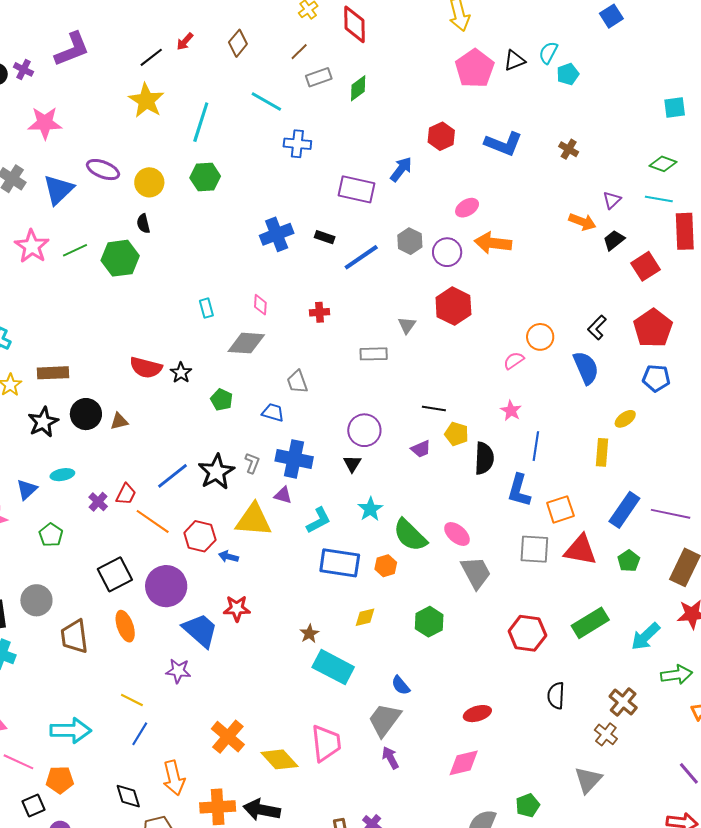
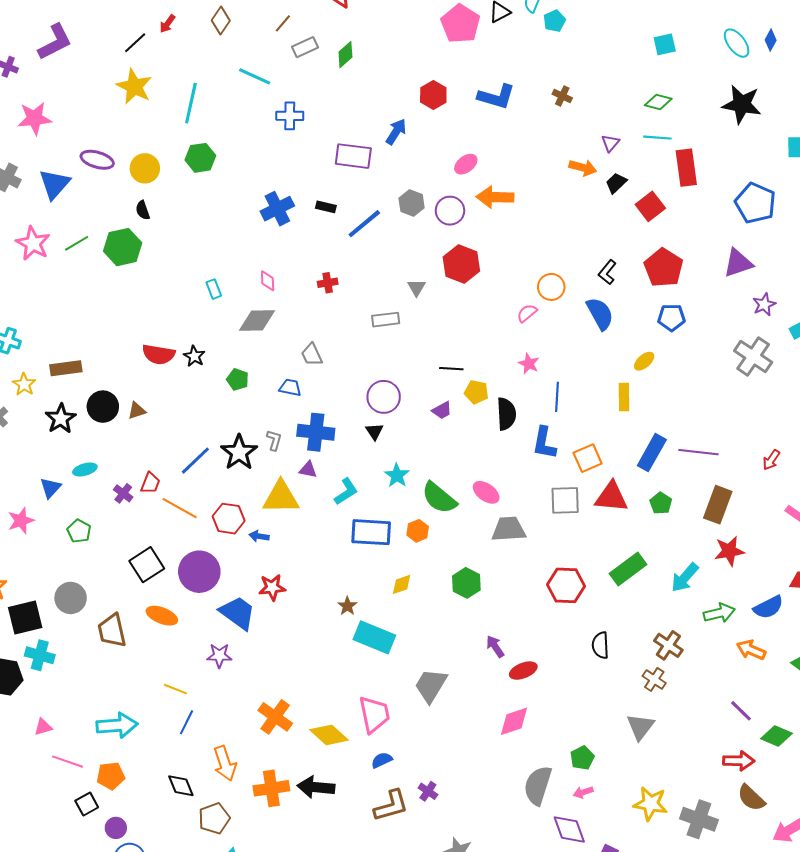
gray trapezoid: (476, 573) -> (509, 529), turned -60
orange ellipse: (125, 626) -> (162, 616), turned -44
blue semicircle: (401, 685) -> (382, 760), moved, turned 110
purple arrow: (390, 758) -> (495, 646), moved

